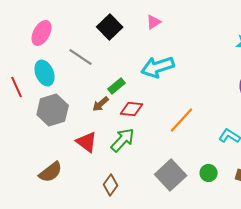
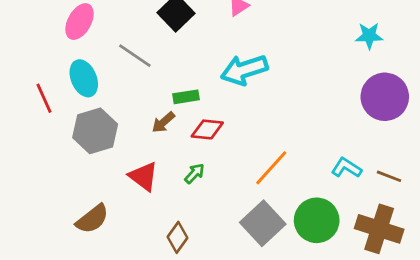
green rectangle: (117, 86) -> (186, 97), turned 30
orange line: (182, 120) -> (271, 168), moved
green arrow: (123, 140) -> (195, 173), size x0.6
green circle: (209, 173) -> (317, 220), size x1.8

